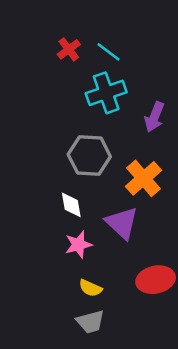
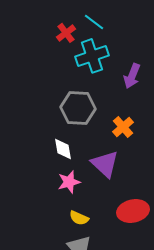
red cross: (69, 49) -> (66, 33), moved
orange cross: (144, 178) -> (123, 127), size x0.7

